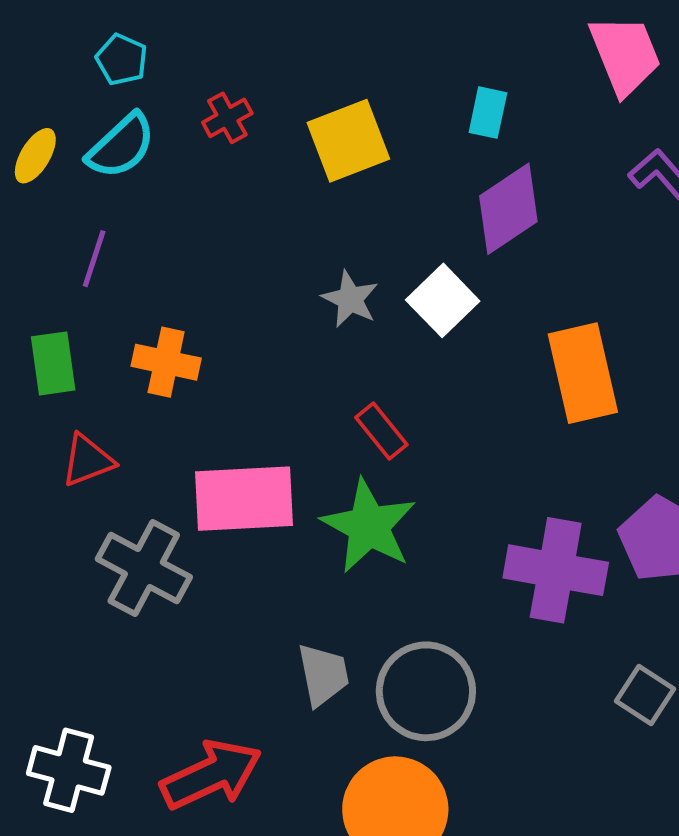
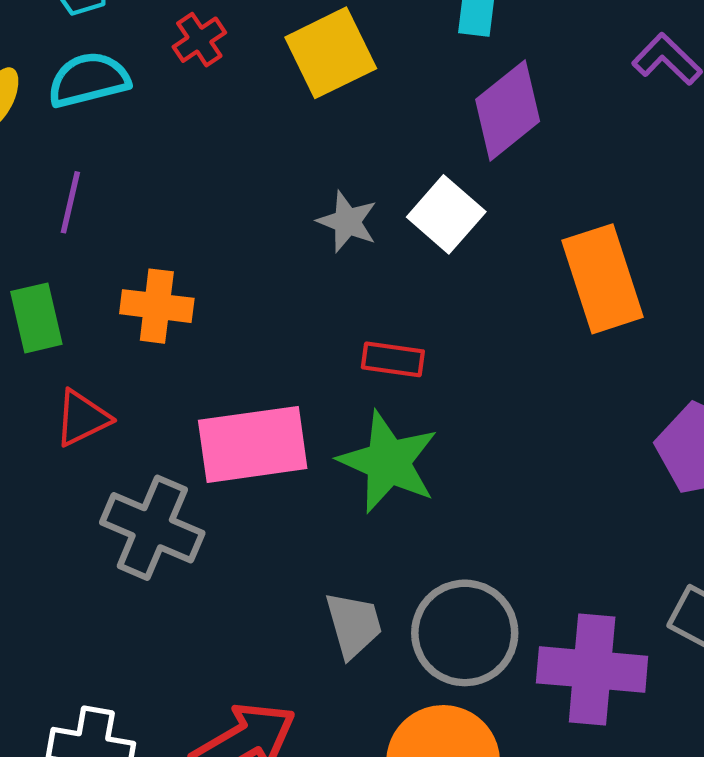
cyan semicircle: (121, 146) -> (89, 80), turned -146
red rectangle: (381, 431) -> (393, 359), turned -38
purple cross: (556, 570) -> (592, 670), moved

